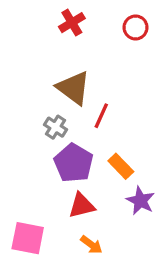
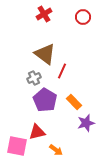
gray cross: (55, 127) -> (34, 78), turned 32
purple star: (140, 201) -> (86, 123), turned 30
red triangle: (82, 206) -> (37, 132), moved

